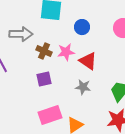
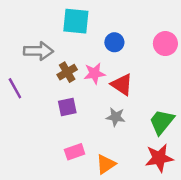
brown cross: (44, 51) -> (67, 72), turned 35
pink rectangle: (50, 115) -> (75, 152), size x0.7

